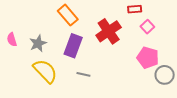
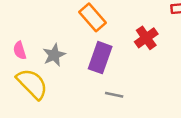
red cross: (109, 31) -> (146, 38), size x0.7
yellow semicircle: (45, 71) -> (32, 84), moved

